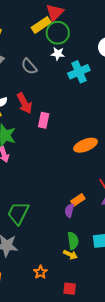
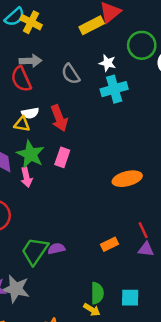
green circle: (58, 33) -> (142, 45), moved
cyan cross: (79, 72) -> (114, 89), moved
pink rectangle: (44, 120) -> (62, 157), moved
purple semicircle: (69, 210) -> (56, 249), moved, turned 56

